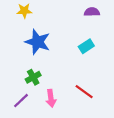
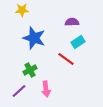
purple semicircle: (92, 12) -> (72, 22), moved
red line: (84, 92) -> (66, 59), moved

